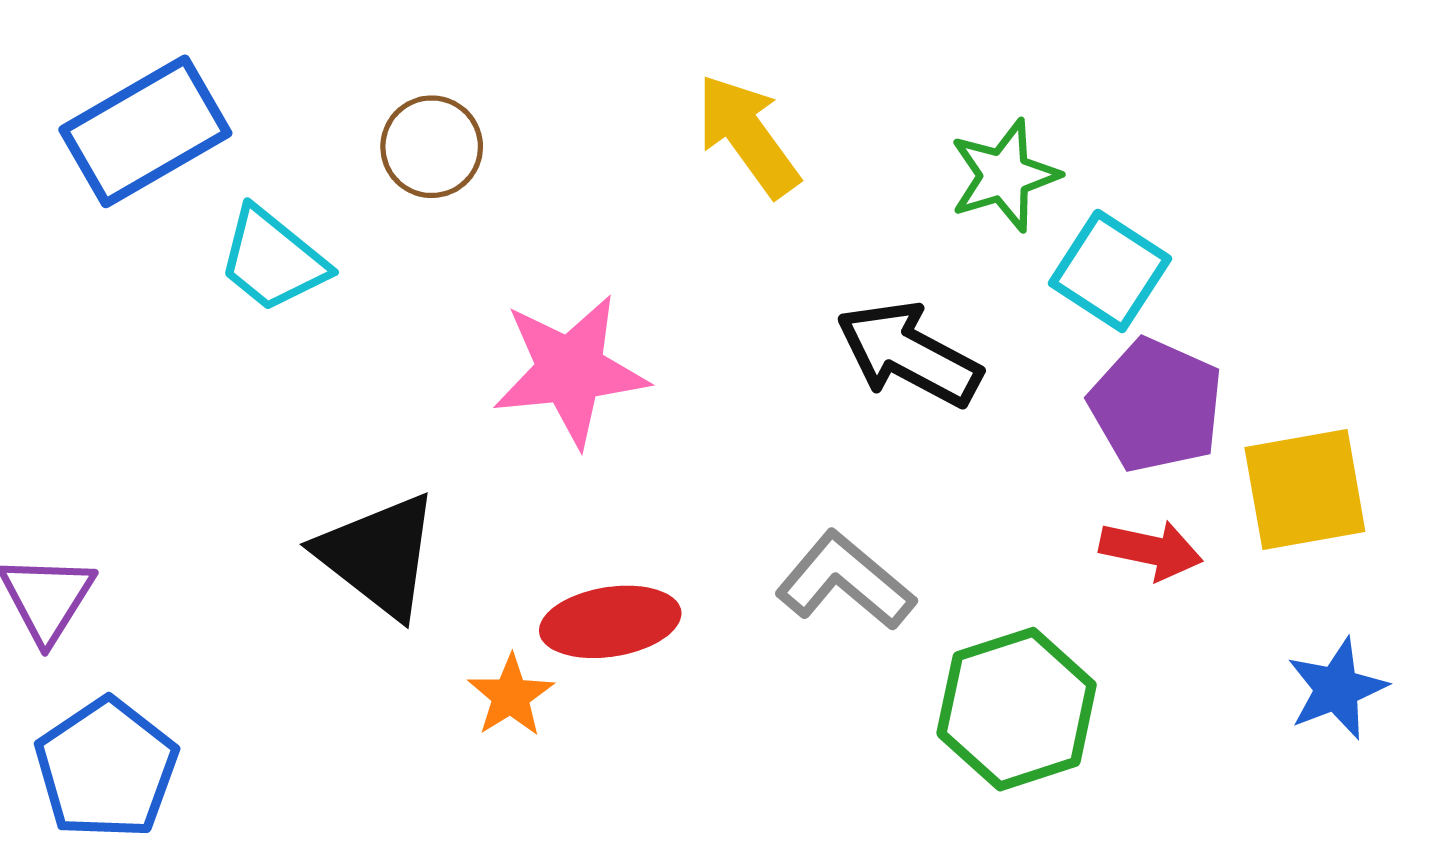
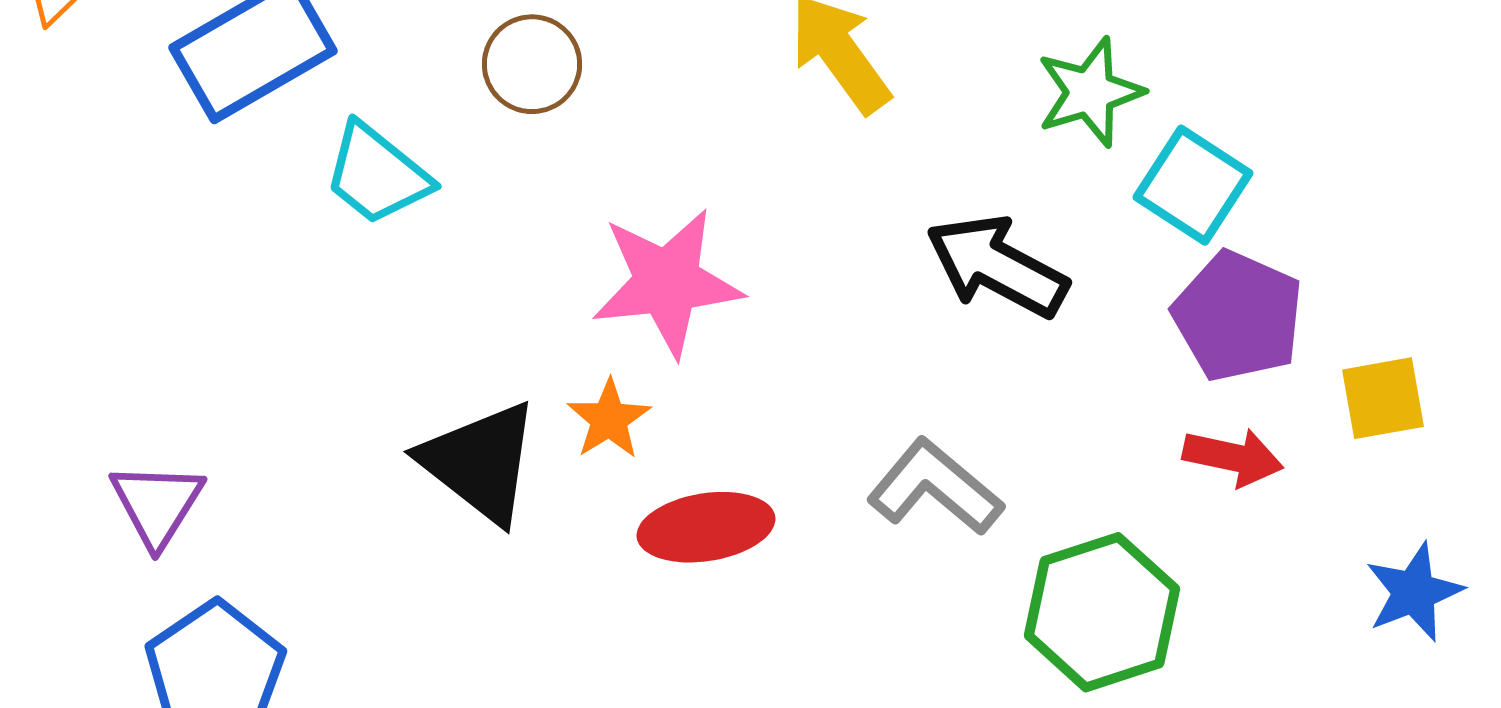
yellow square: (1305, 489) -> (1383, 398), size x0.7
orange star: (511, 696) -> (609, 419), moved

